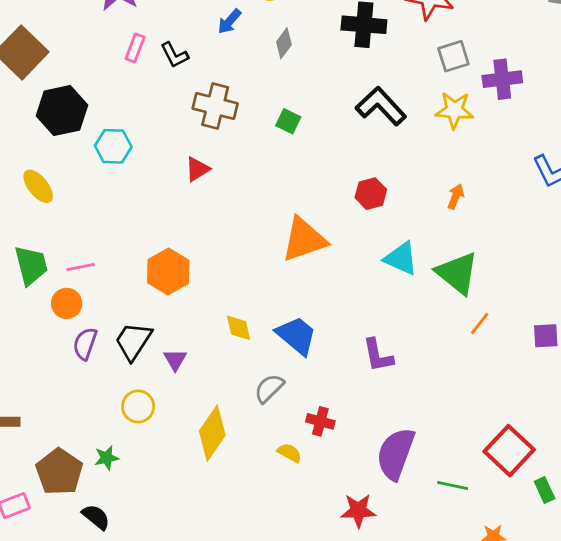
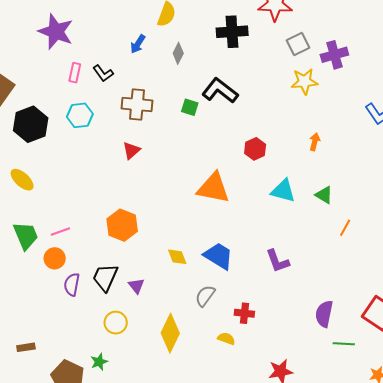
black L-shape: (381, 106) -> (220, 91), moved
cyan hexagon: (113, 146) -> (80, 115), moved
orange triangle: (304, 239) -> (213, 188), turned 39
green triangle: (457, 273) -> (324, 195), size x0.6
purple semicircle: (396, 454) -> (324, 314), moved, size x0.7

